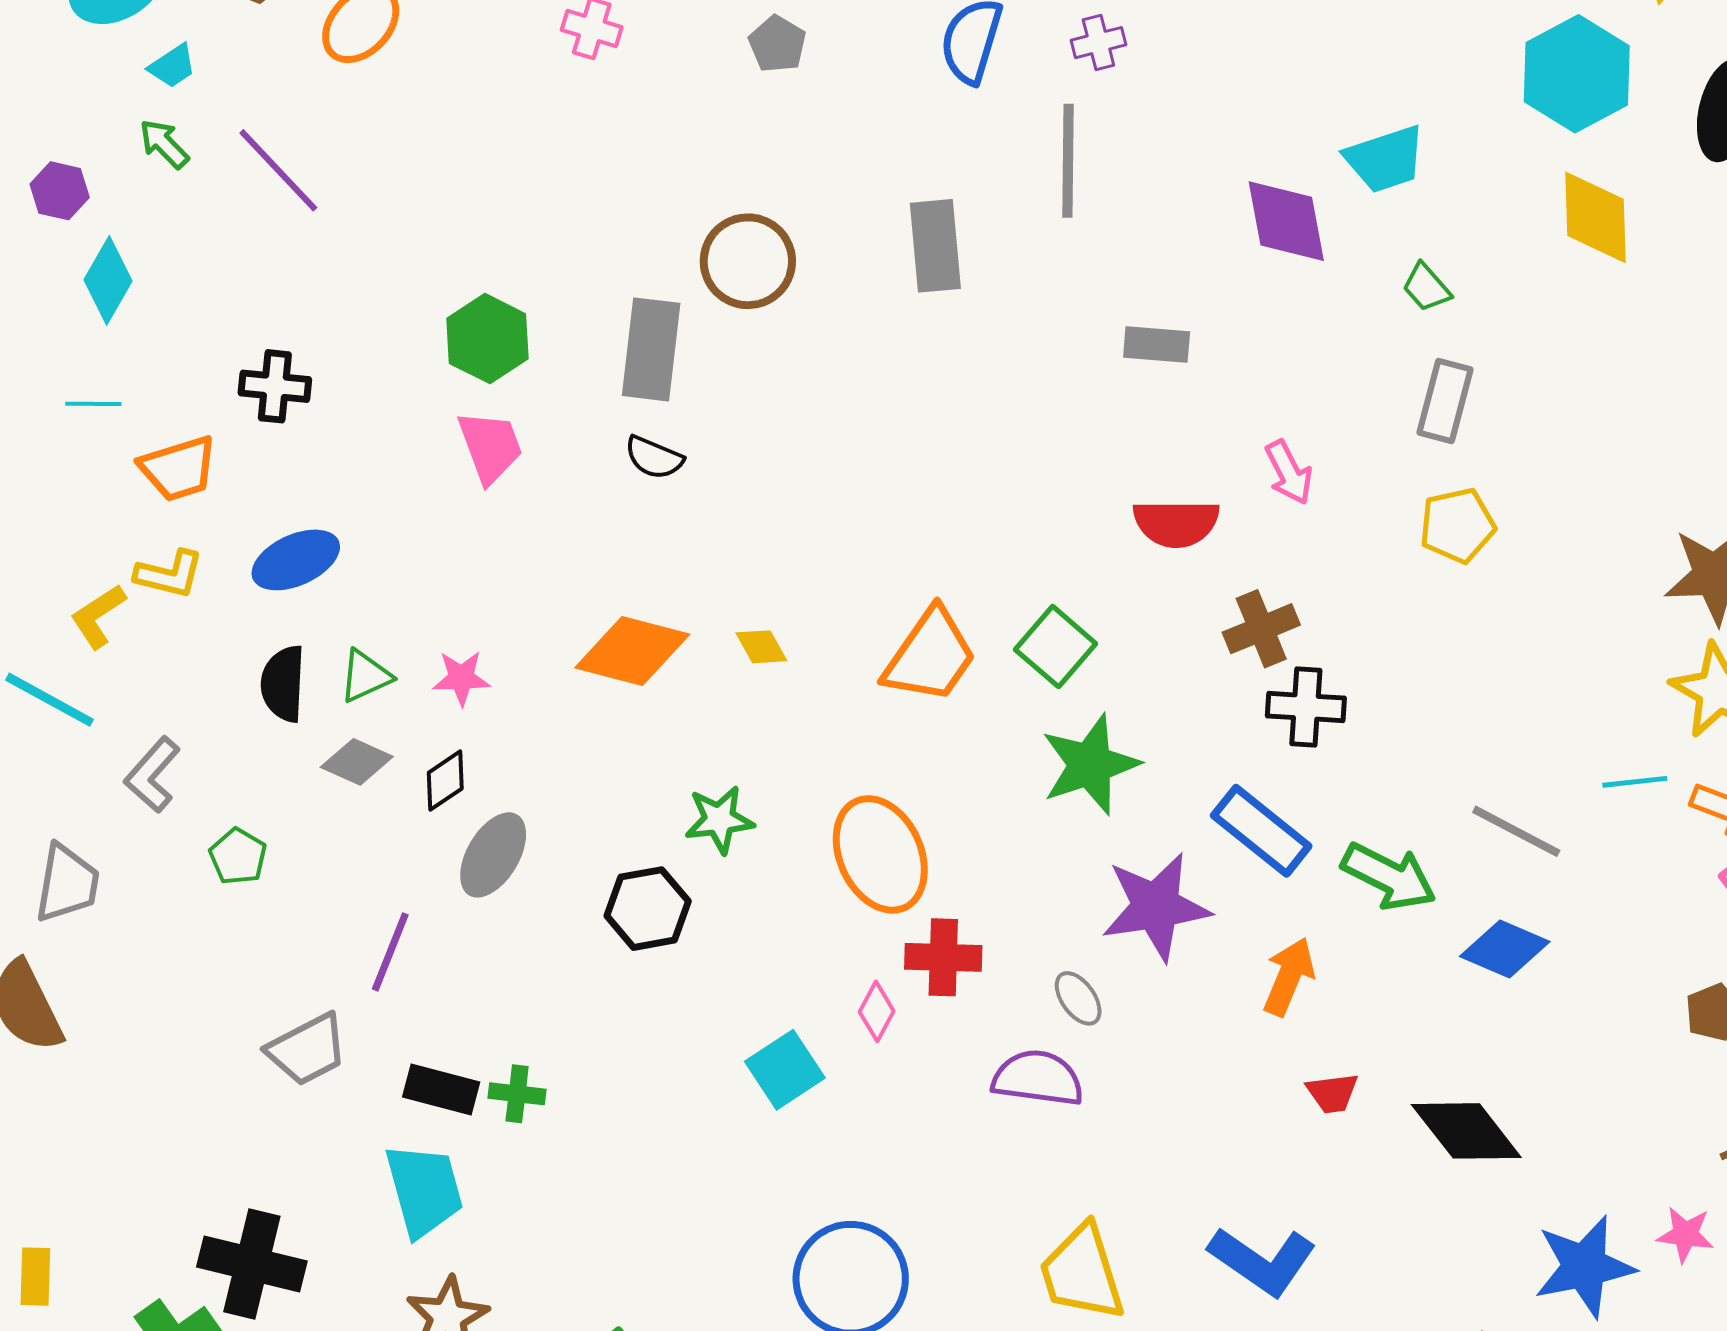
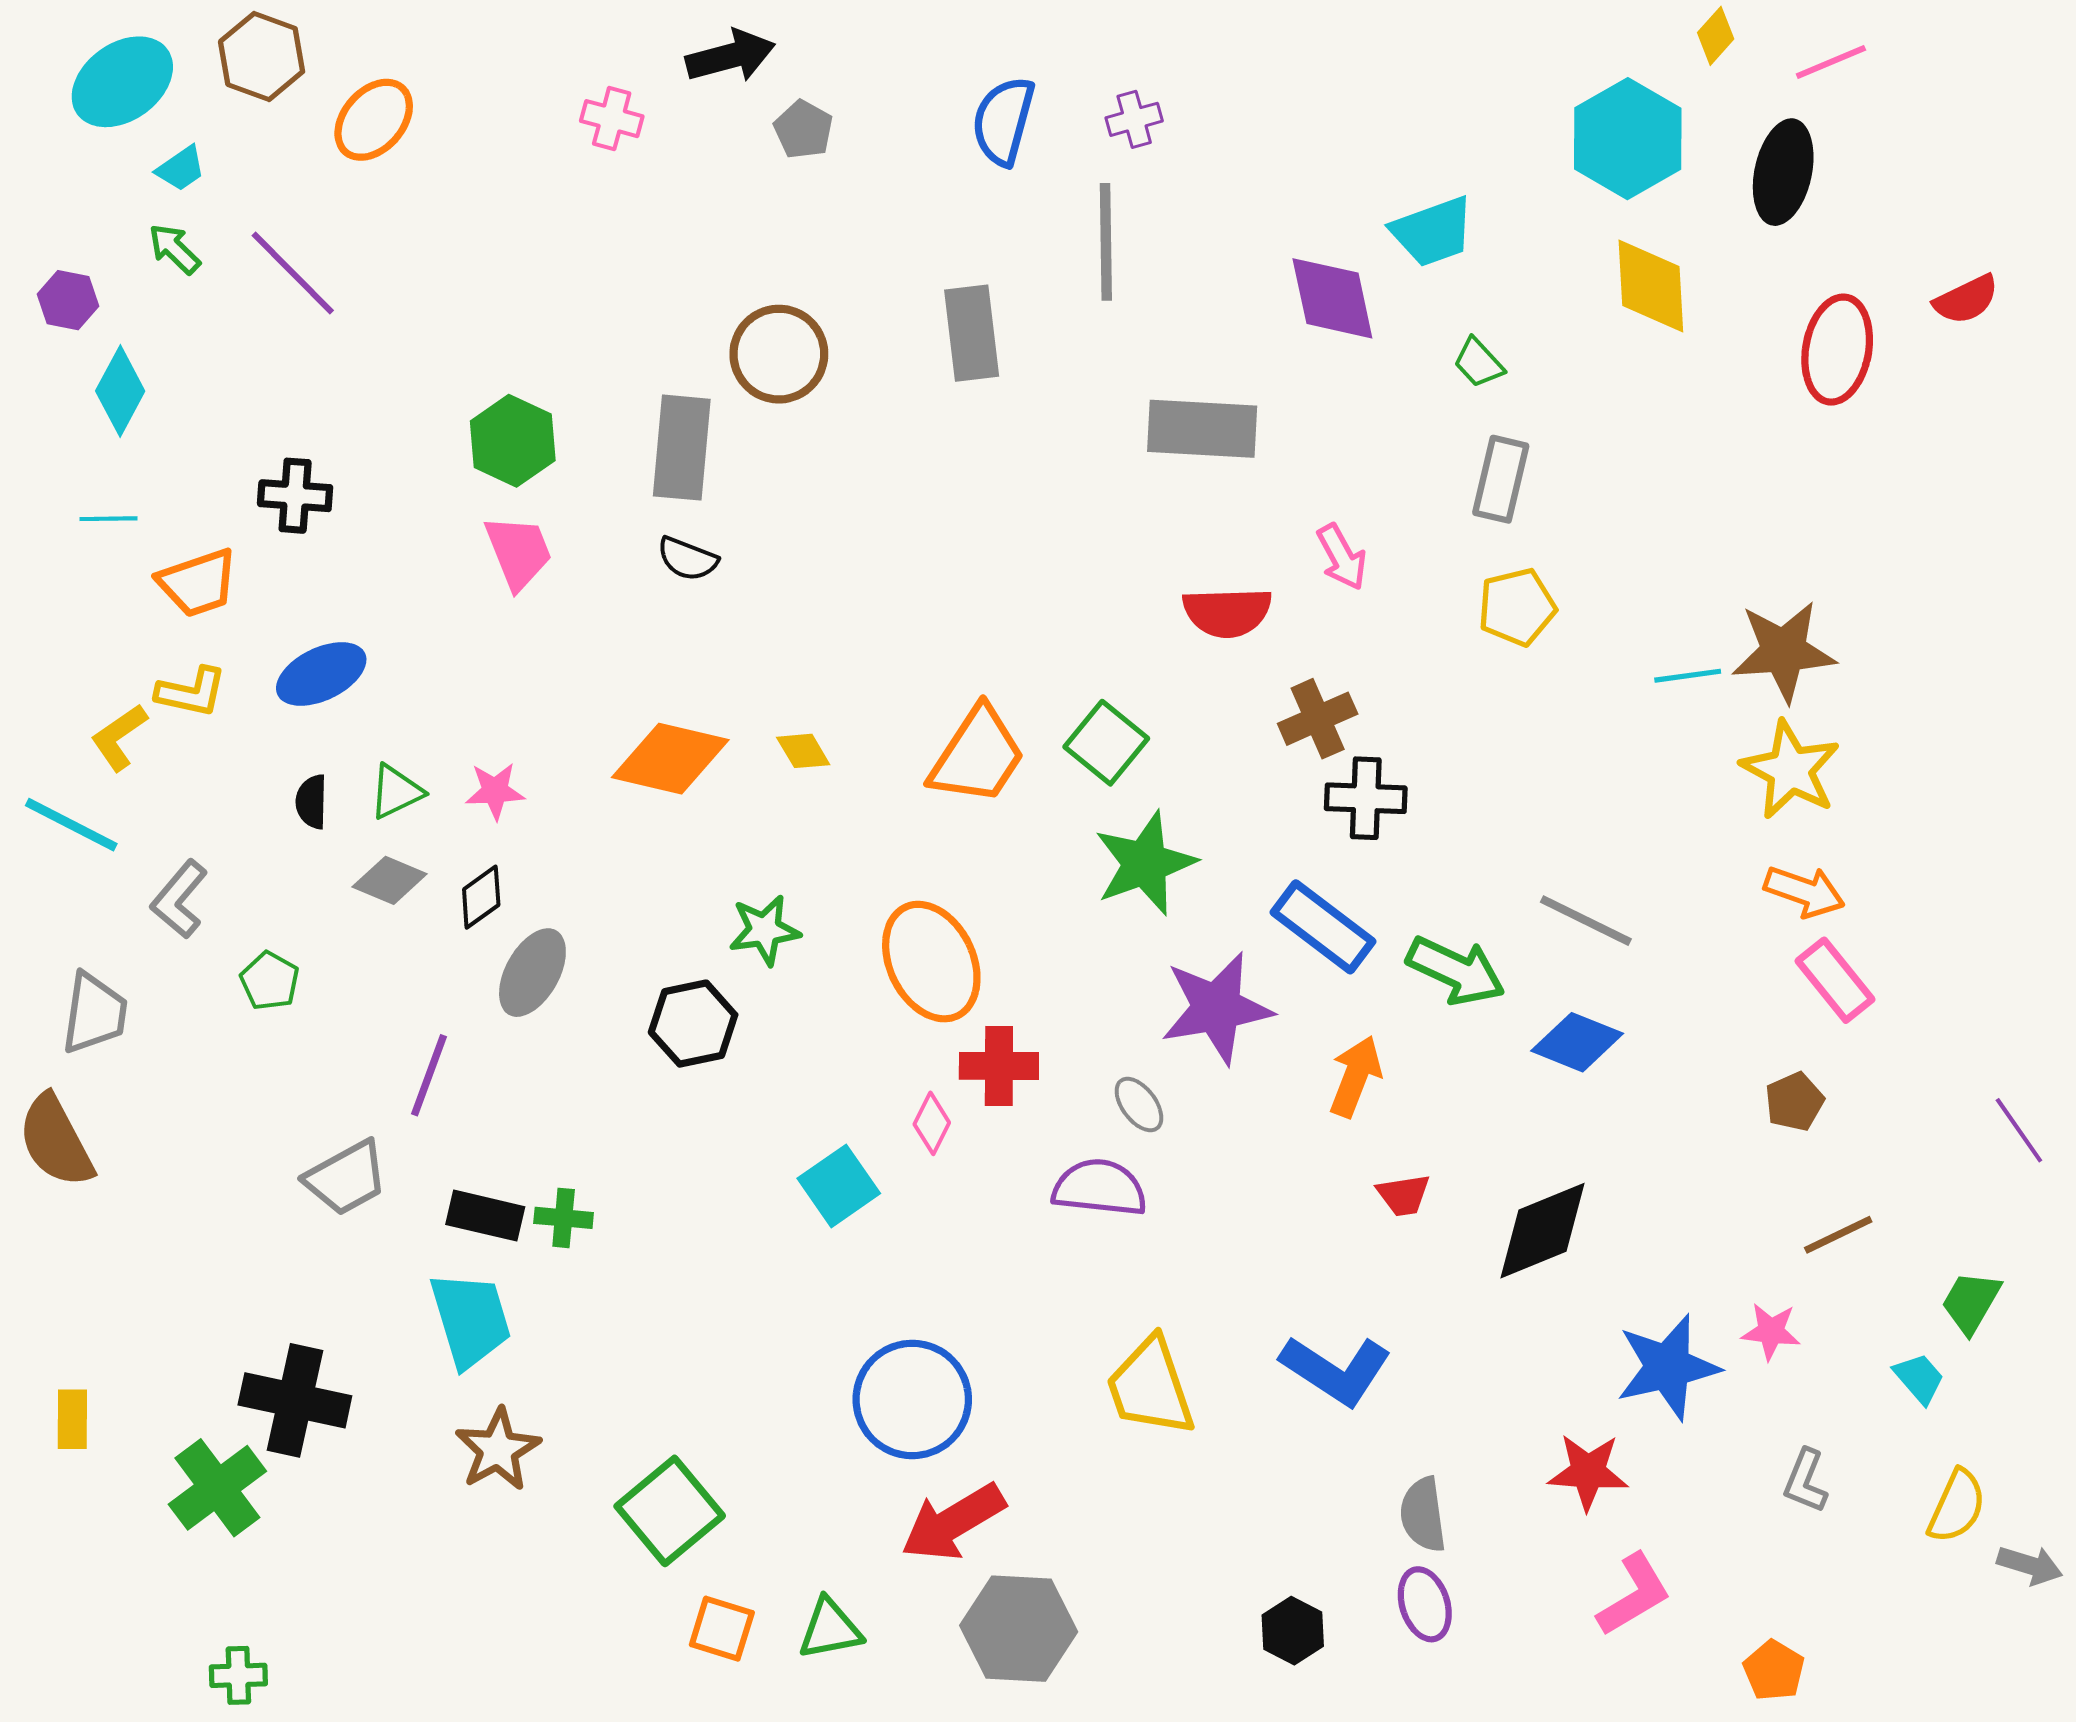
gray rectangle: (1157, 344) -> (1202, 429), size x1.6
black semicircle: (283, 684) -> (312, 802), size x0.7
cyan line: (1635, 782) -> (1688, 676), moved
black diamond: (1466, 1131) -> (1542, 1231), turned -73

